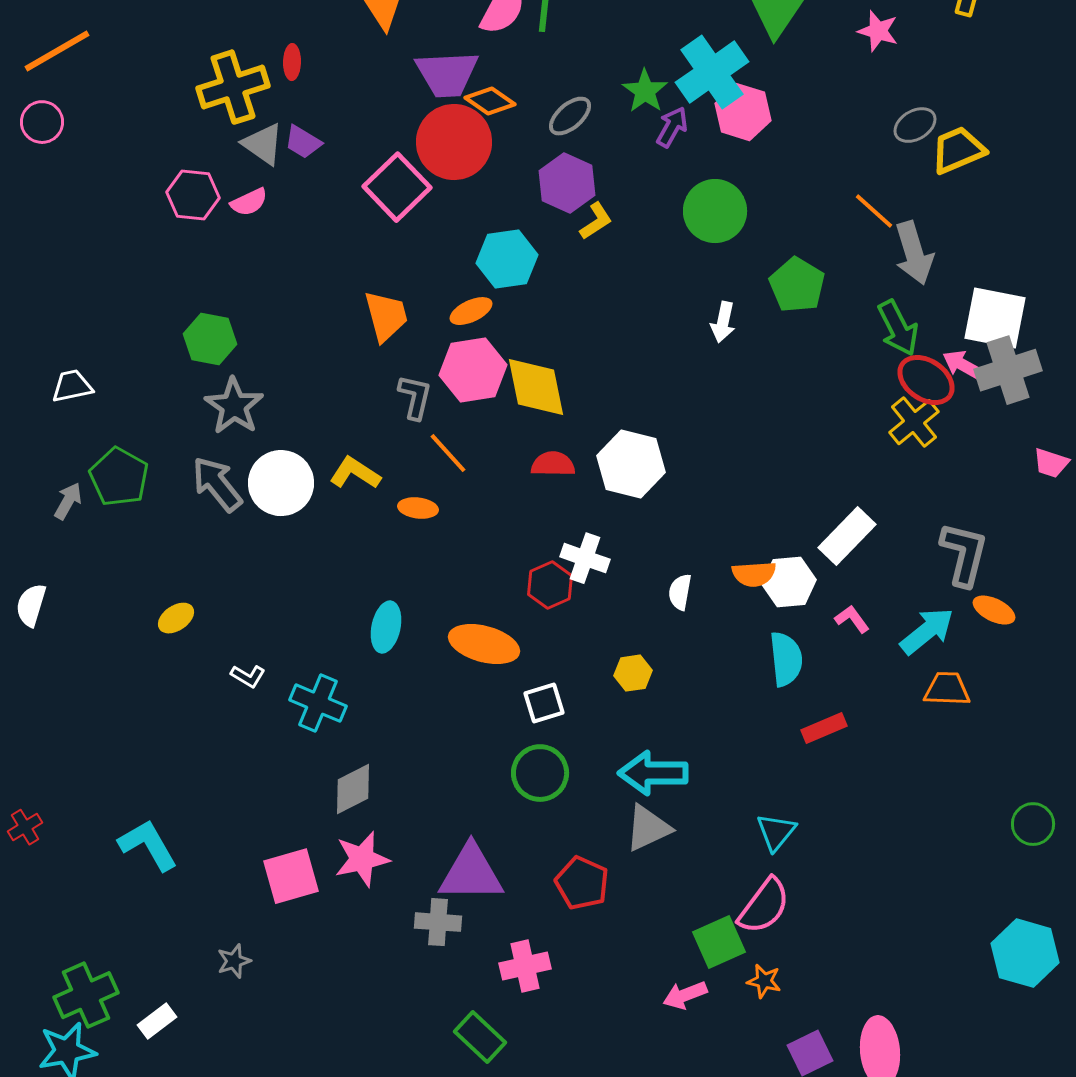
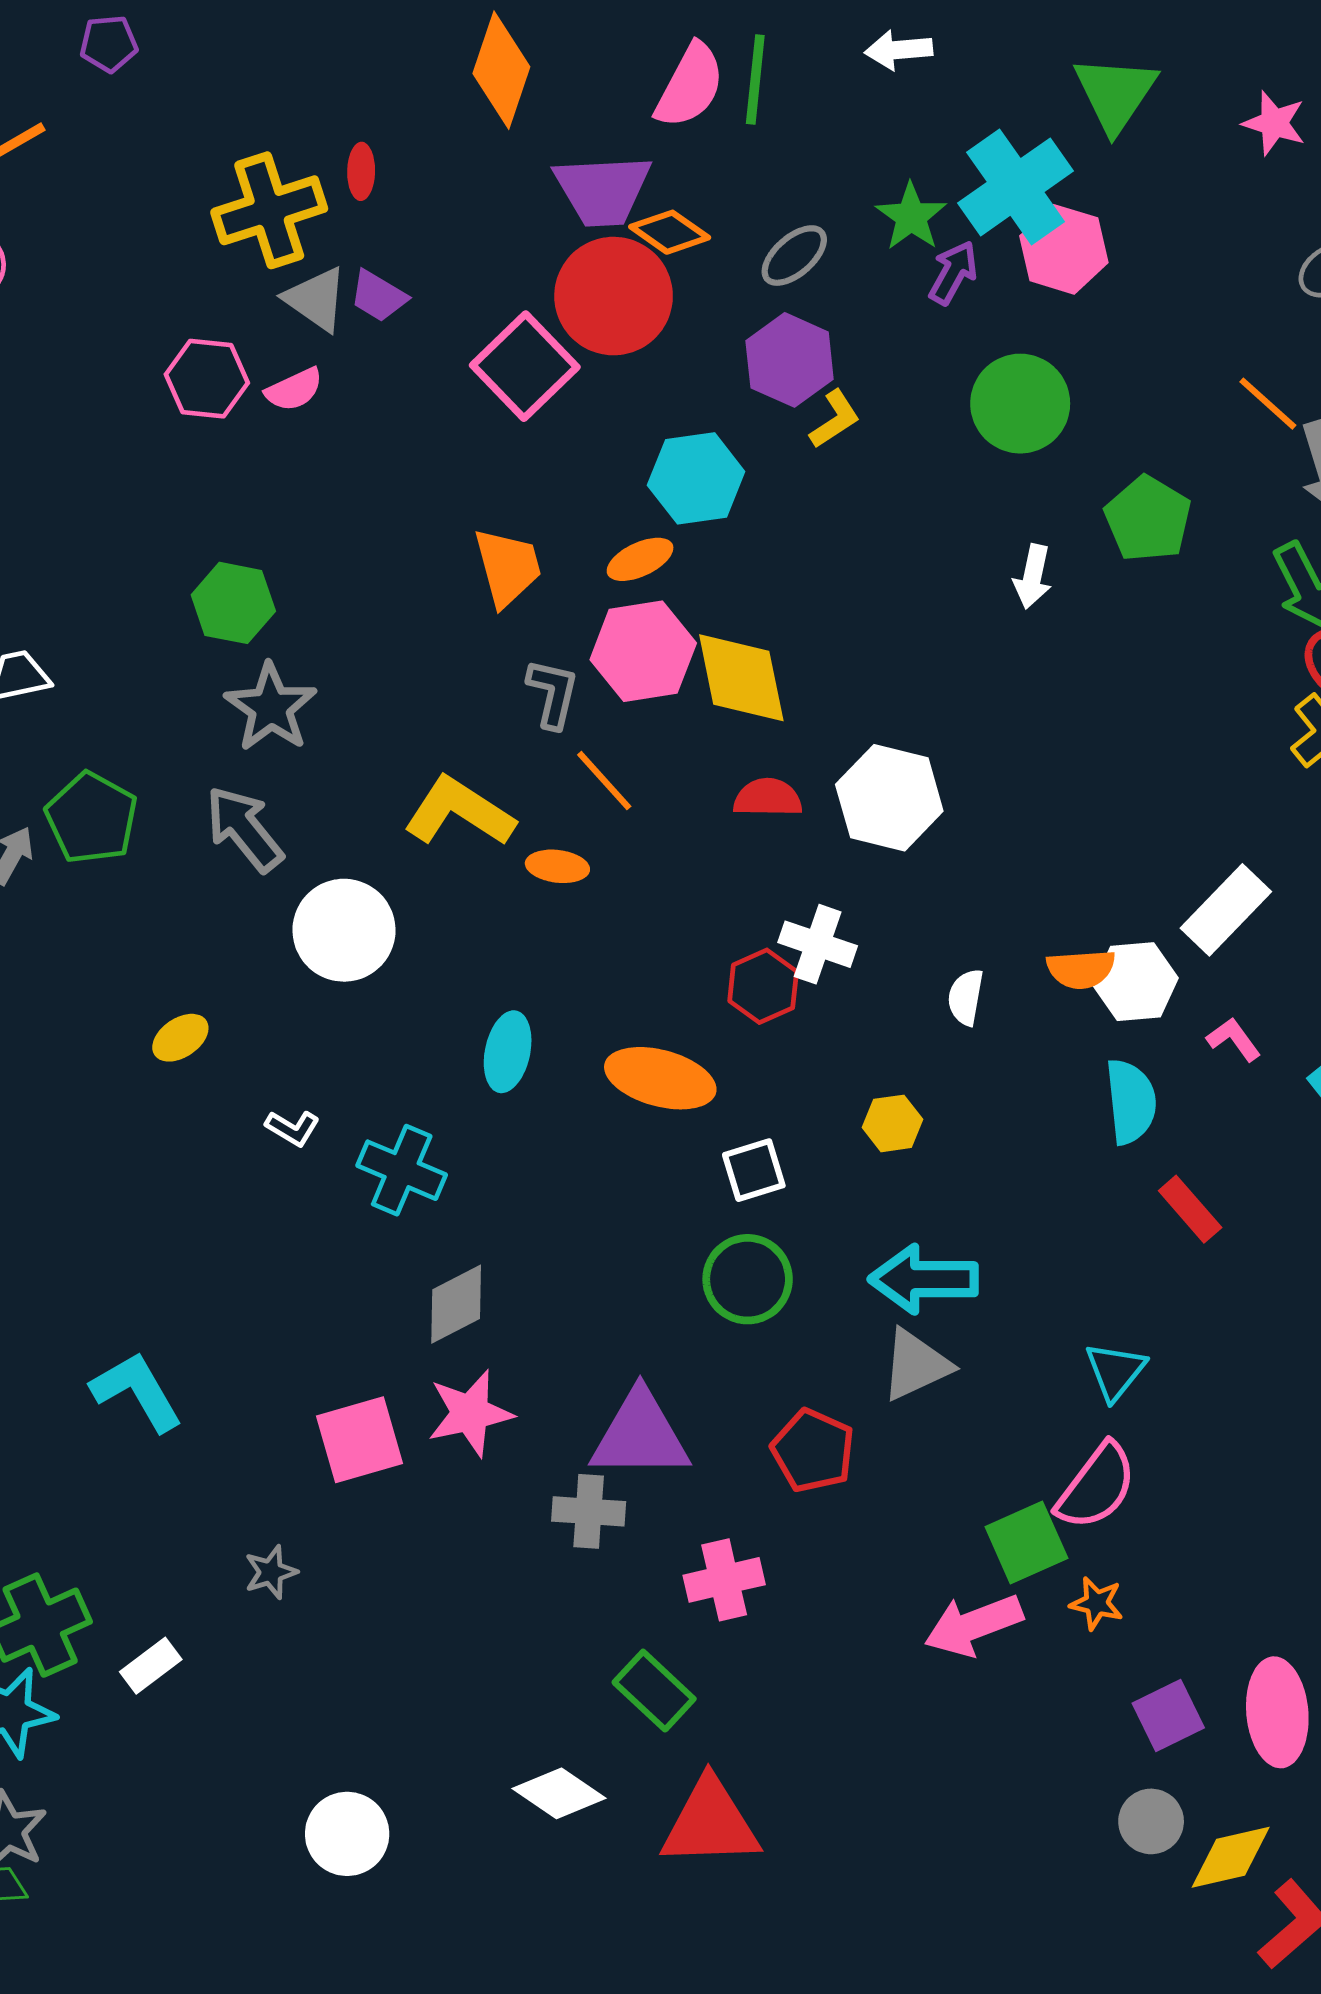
yellow L-shape: (355, 473) -> (459, 812), size x1.4
white circle: (281, 483) -> (344, 930), moved
red rectangle: (824, 728) -> (1190, 1209), turned 72
pink arrow: (685, 995) -> (973, 1625), size x1.4

